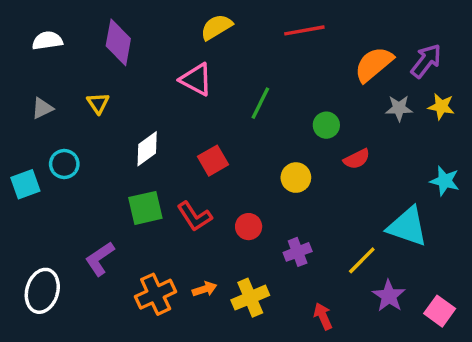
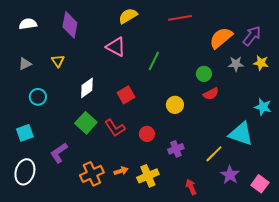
green circle: (326, 125) -> (204, 74), moved
cyan square: (25, 184) -> (25, 133), moved
green square: (145, 208) -> (86, 123), turned -35

